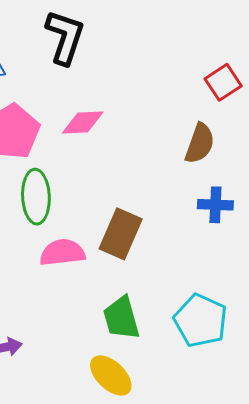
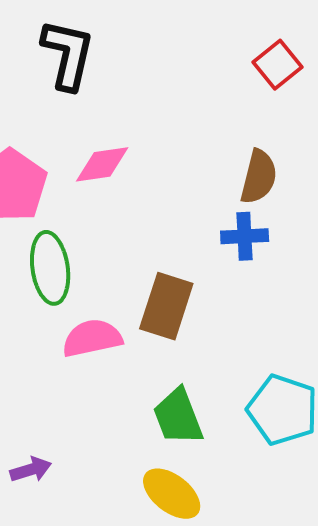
red square: (223, 82) -> (277, 65), moved
blue cross: (215, 205) -> (245, 236), moved

